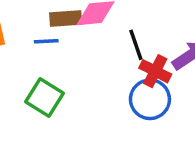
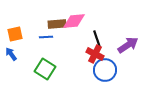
red cross: (155, 71) -> (95, 54), moved

